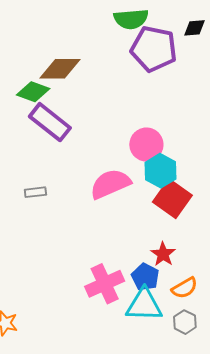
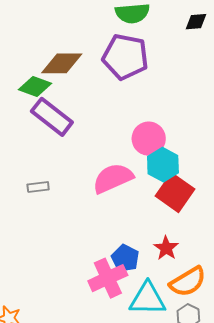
purple pentagon: (154, 49) -> (125, 57), moved
blue pentagon: (145, 277) -> (125, 258), moved
orange semicircle: (185, 288) -> (188, 282), size x1.4

